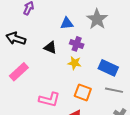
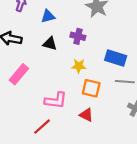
blue triangle: (67, 23) -> (48, 16), moved
yellow star: (75, 63) -> (79, 66), moved

